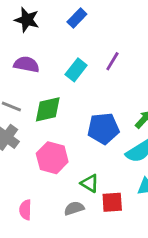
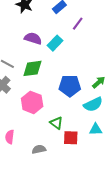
purple line: (112, 61) -> (78, 24), moved
purple semicircle: (26, 64) -> (33, 38), moved
gray semicircle: (74, 208) -> (39, 149), moved

